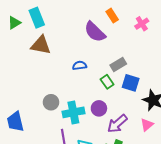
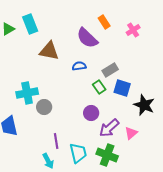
brown triangle: (41, 45) -> (49, 51), moved
blue semicircle: (80, 66) -> (79, 66), moved
cyan cross: (73, 112) -> (27, 93), moved
pink triangle: (147, 125) -> (131, 133), moved

